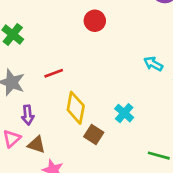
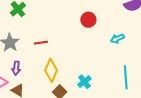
red circle: (95, 21) -> (88, 20), moved
cyan arrow: (153, 64) -> (117, 39), moved, turned -64

